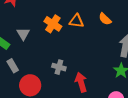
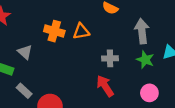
orange triangle: (76, 21) -> (81, 31), moved
gray cross: (59, 67) -> (110, 58), moved

